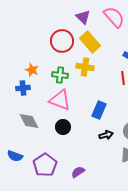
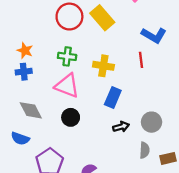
yellow cross: (85, 67) -> (103, 66), moved
orange star: (32, 70) -> (25, 51), moved
blue semicircle: (15, 156) -> (20, 138), moved

